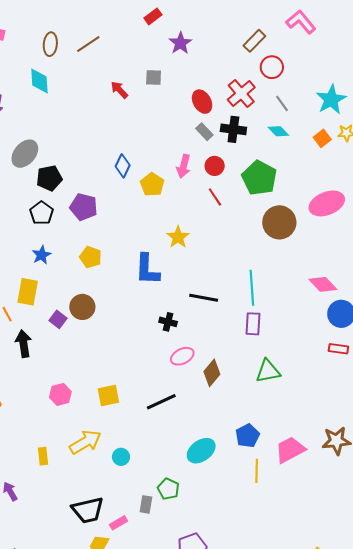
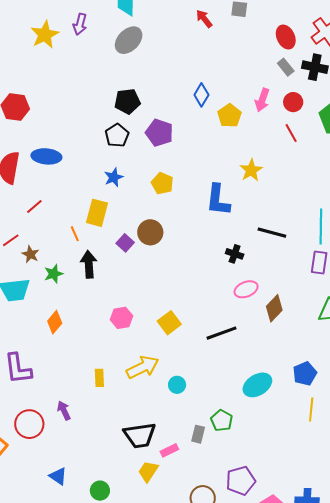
gray ellipse: (25, 154) -> (129, 40), moved
yellow square: (108, 396) -> (169, 323), turned -30

